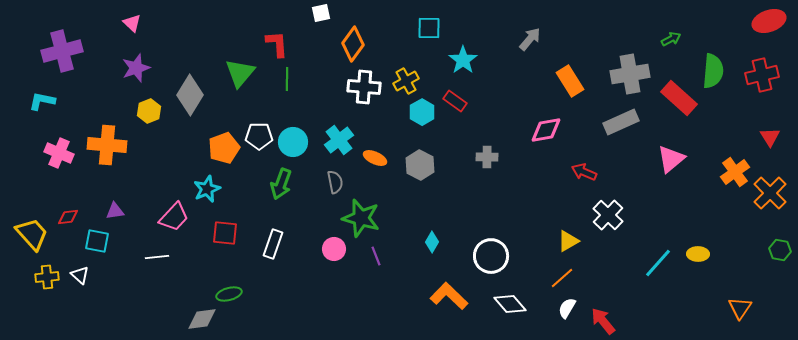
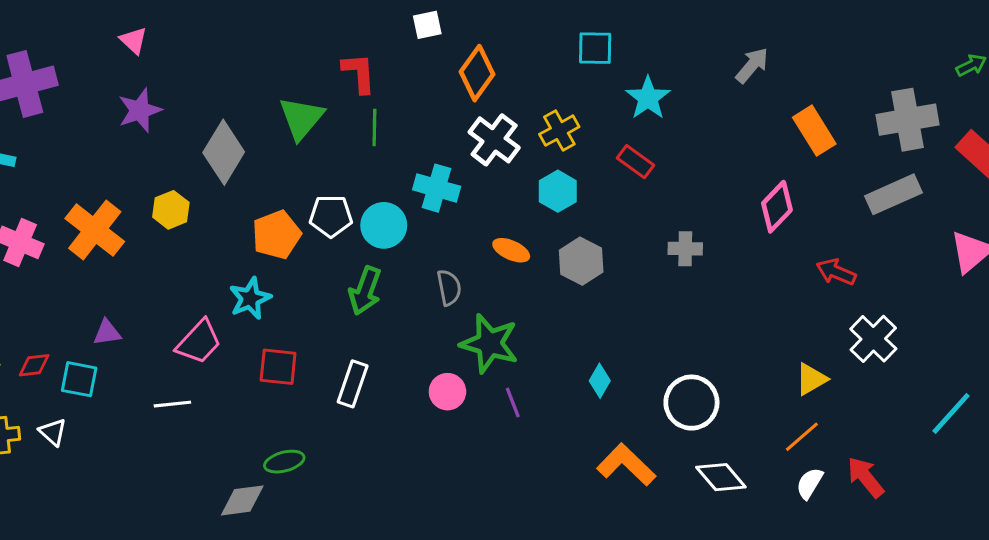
white cross: (364, 87) -> (494, 140), turned 32
yellow hexagon: (149, 111) -> (171, 210), moved
cyan hexagon: (422, 112) -> (558, 191), moved
pink diamond: (546, 130) -> (777, 207), turned -36
cyan cross: (339, 140) -> (437, 188), moved, turned -36
orange cross: (107, 145) -> (95, 230), turned 33
red diamond: (68, 217) -> (34, 365), moved
red arrow: (603, 321) -> (866, 477), moved

